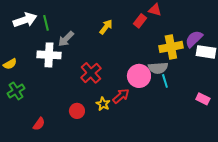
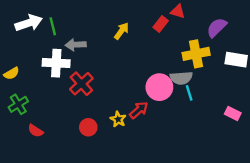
gray arrow: (66, 39) -> (76, 45), turned 42
purple semicircle: (194, 39) -> (217, 28), moved
red cross: (91, 73) -> (81, 84), moved
red semicircle: (39, 124) -> (36, 131), moved, turned 88

